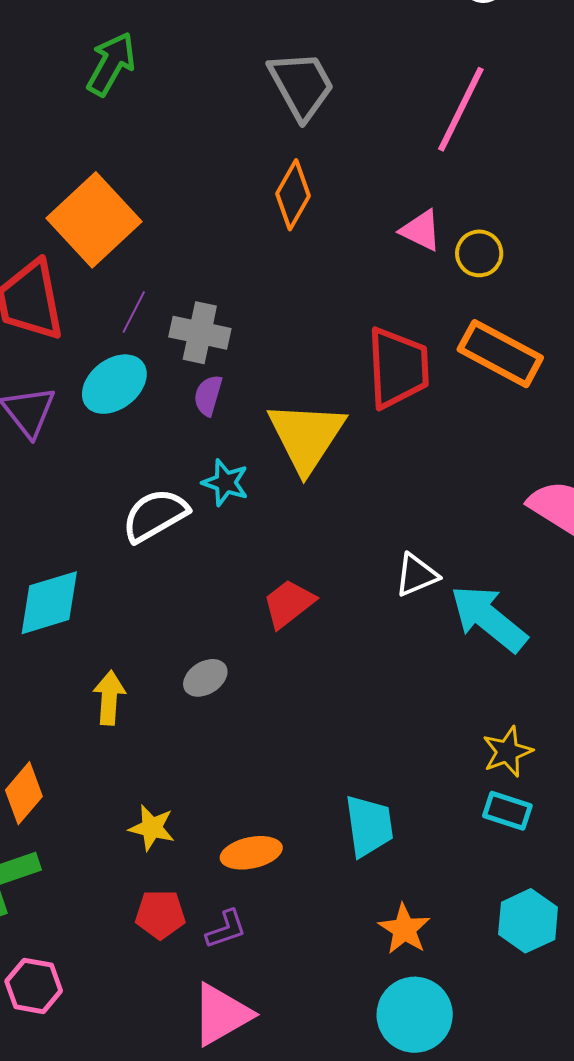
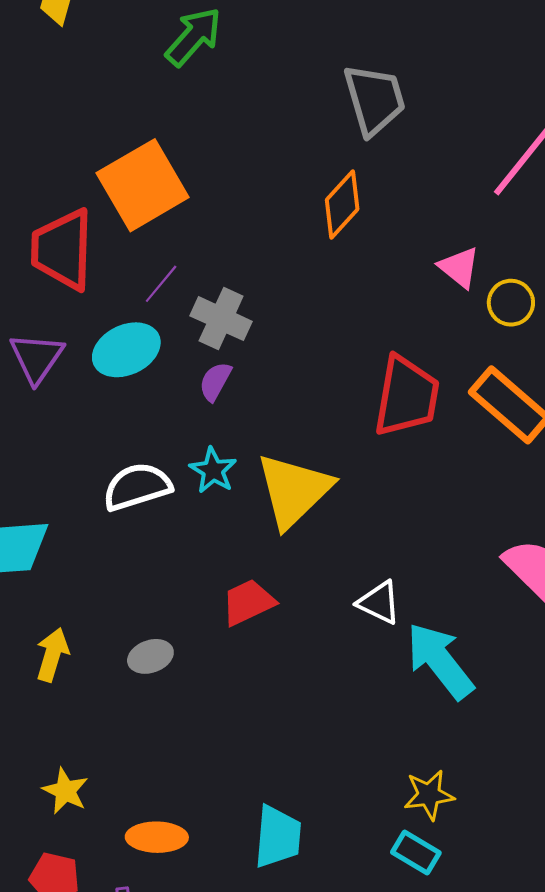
yellow triangle: (306, 436) -> (294, 490), moved
white triangle: (416, 575) -> (379, 603), turned 36

